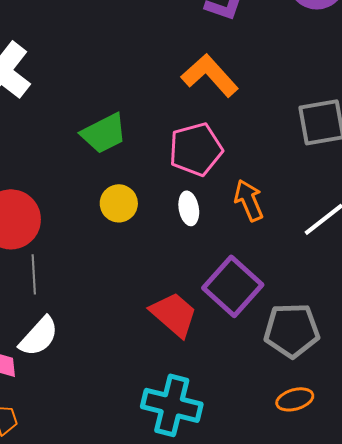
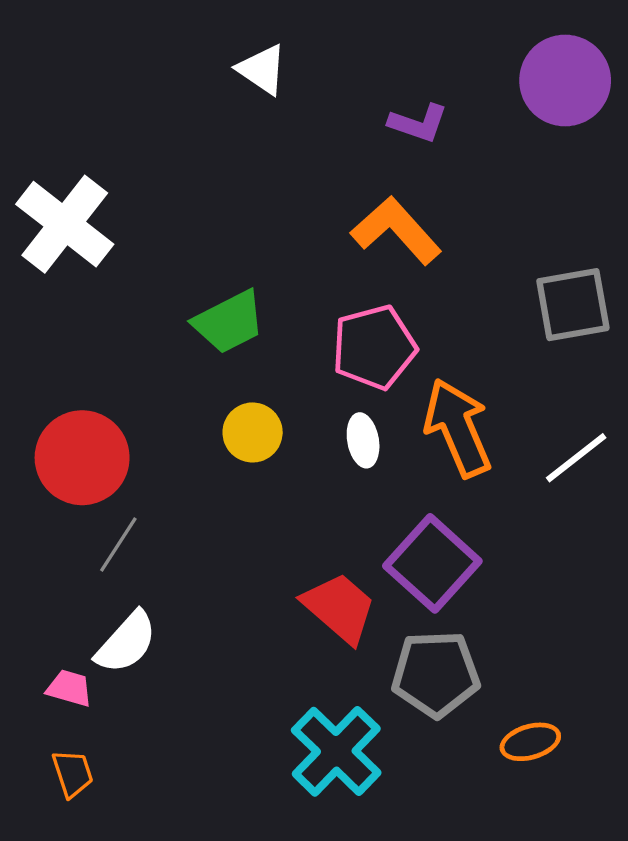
orange arrow: (249, 200) -> (458, 428), size x1.5
gray line: (34, 274) -> (118, 545), turned 36
gray pentagon: (292, 330) -> (436, 674), moved
cyan cross: (172, 405) -> (336, 751), turned 30

